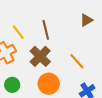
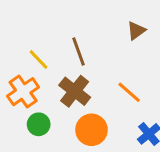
green circle: (12, 85) -> (39, 124), moved

